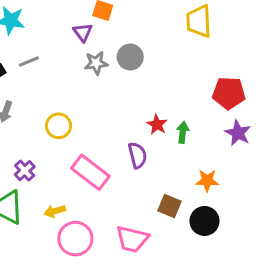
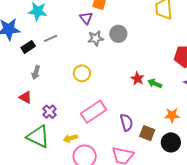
yellow circle: (59, 126) -> (82, 73), moved
green arrow: (183, 132) -> (155, 83), turned -72
purple semicircle: (137, 155) -> (126, 122), moved
pink rectangle: (90, 172) -> (94, 112), turned -70

